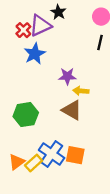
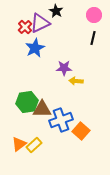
brown triangle: (72, 110) -> (42, 109), moved, turned -30
blue cross: (52, 154) -> (61, 120), moved, turned 35
orange square: (75, 155) -> (81, 131), moved, turned 30

